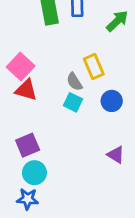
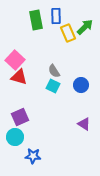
yellow rectangle: (94, 66) -> (68, 33), moved
cyan circle: (34, 173) -> (15, 137), moved
blue star: (28, 199) -> (33, 156), moved

